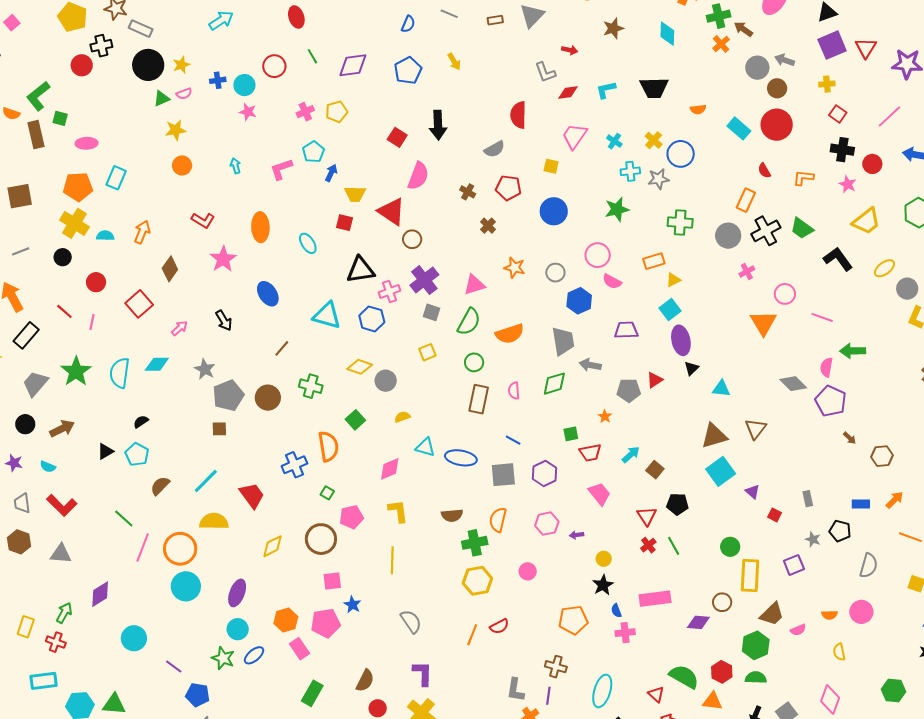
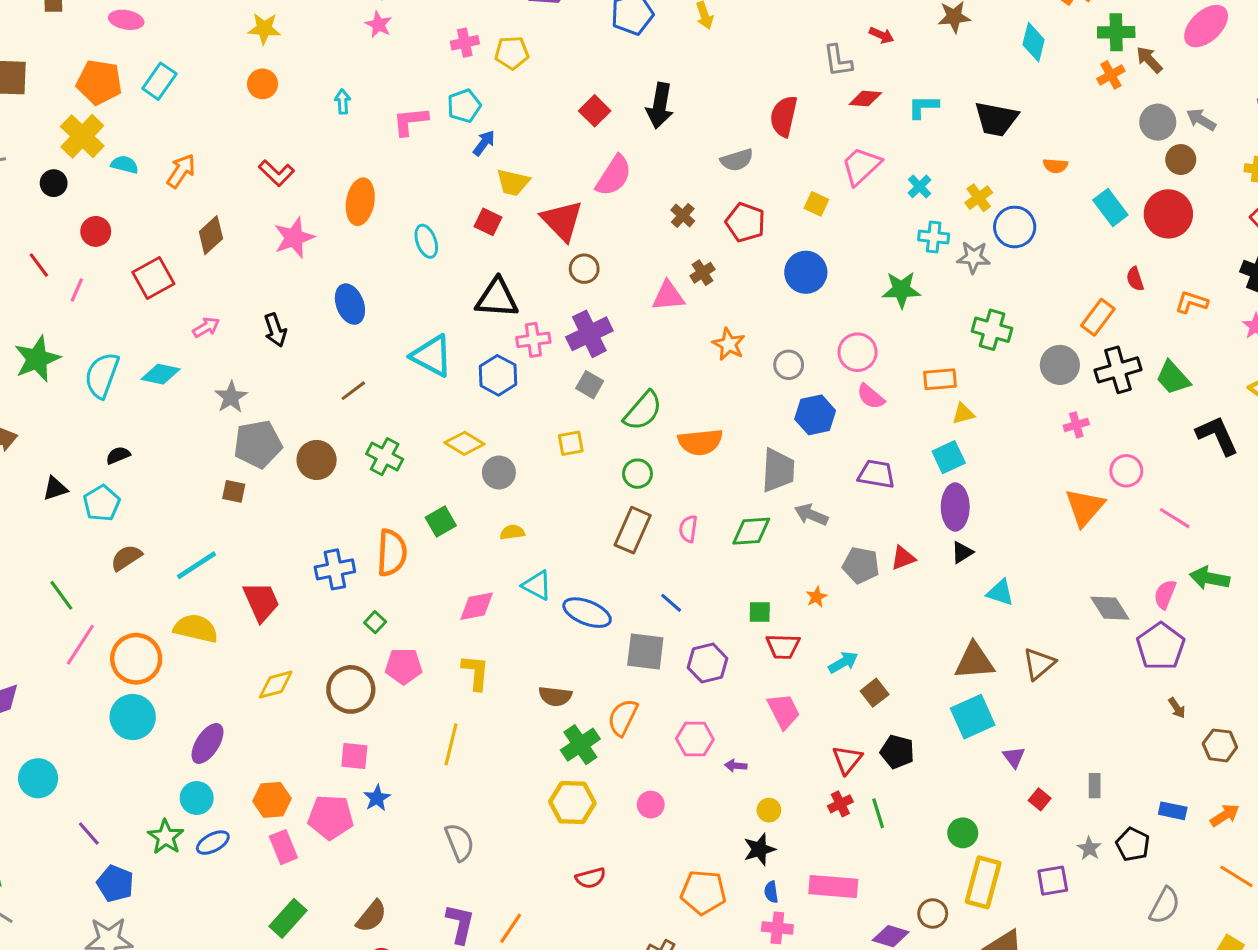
pink triangle: (474, 285) -> (668, 296), moved
green cross: (475, 543) -> (580, 745), turned -35
orange line: (472, 635) -> (511, 928), moved

